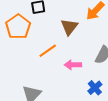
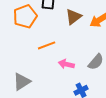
brown triangle: (69, 27) -> (73, 17), moved

